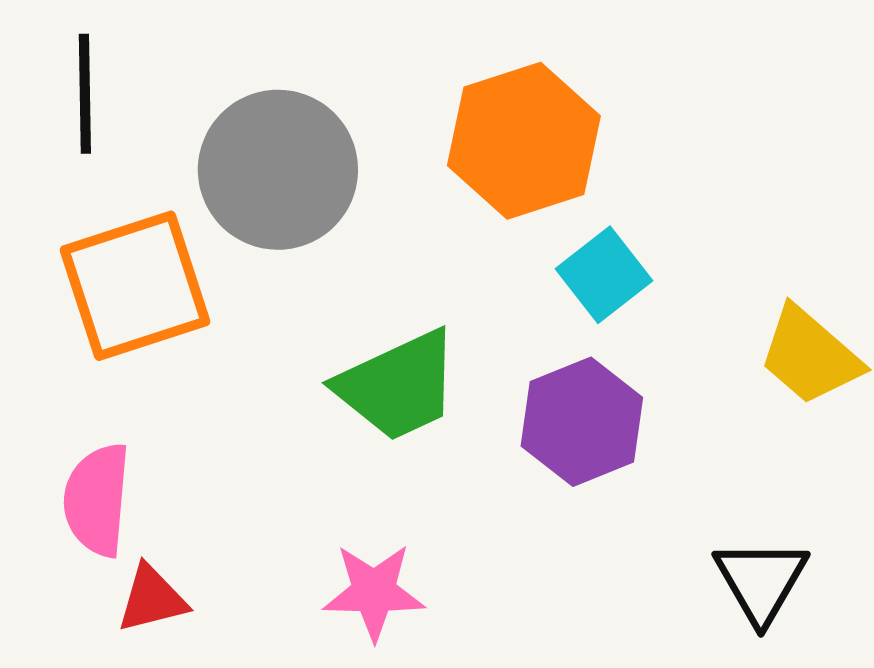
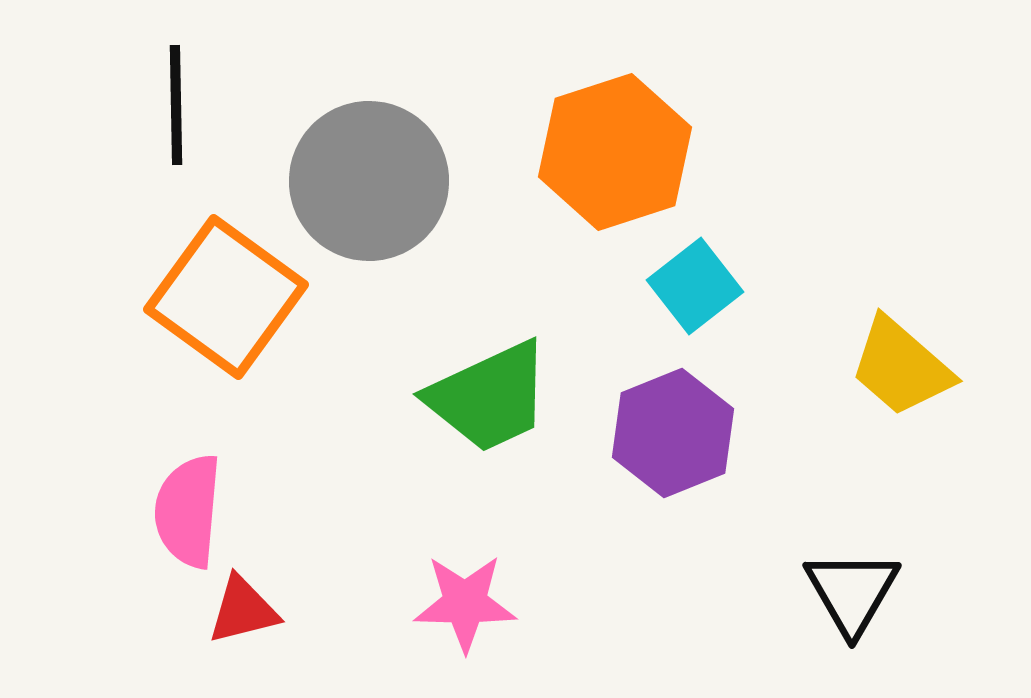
orange square: (135, 286) -> (226, 297), turned -36

